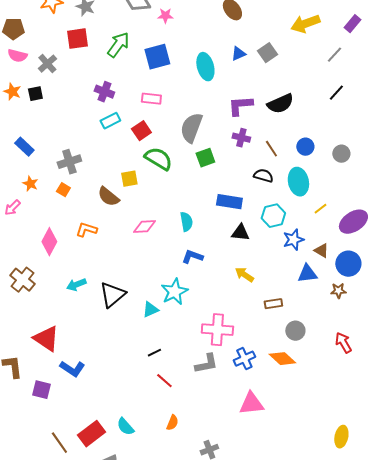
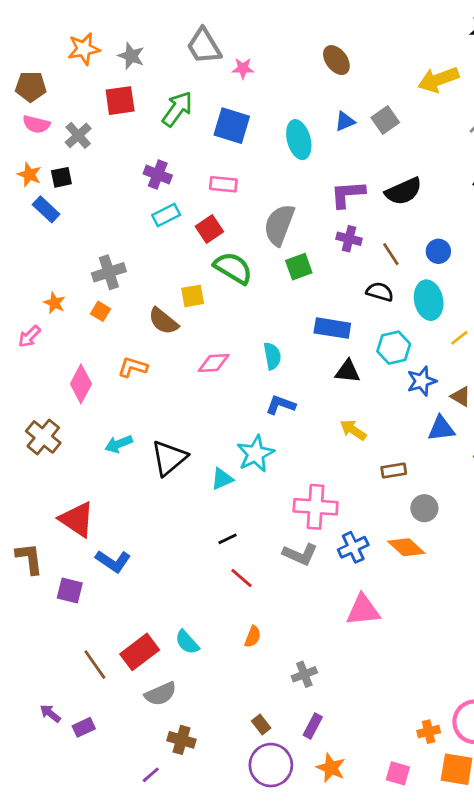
blue square: (157, 57) -> (232, 126), turned 32
blue rectangle: (24, 147) -> (46, 209), moved
gray L-shape: (206, 364) -> (300, 554), turned 35

